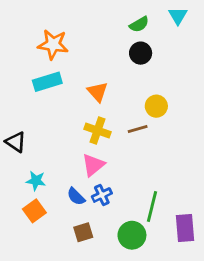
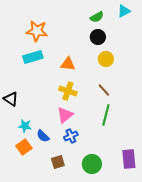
cyan triangle: (178, 16) -> (124, 11), turned 32
orange triangle: (98, 92) -> (68, 64), turned -42
yellow circle: (156, 106) -> (106, 59), moved
brown line: (138, 129) -> (104, 90), moved, turned 64
blue semicircle: (76, 196) -> (43, 136), moved
green line: (152, 207) -> (106, 115), moved

